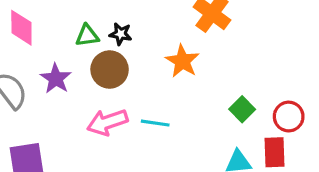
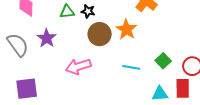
brown circle: (110, 70) -> (100, 34), moved
cyan line: (155, 123) -> (131, 67), moved

